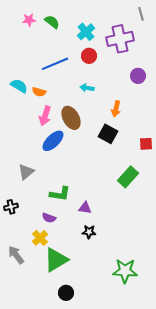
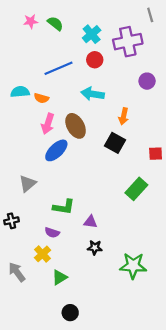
cyan semicircle: (19, 86) -> (20, 92), turned -36
cyan arrow: (87, 88) -> (93, 94), size x1.5
green triangle: (56, 260) -> (60, 277), size x0.6
green star: (125, 271) -> (133, 266), moved

